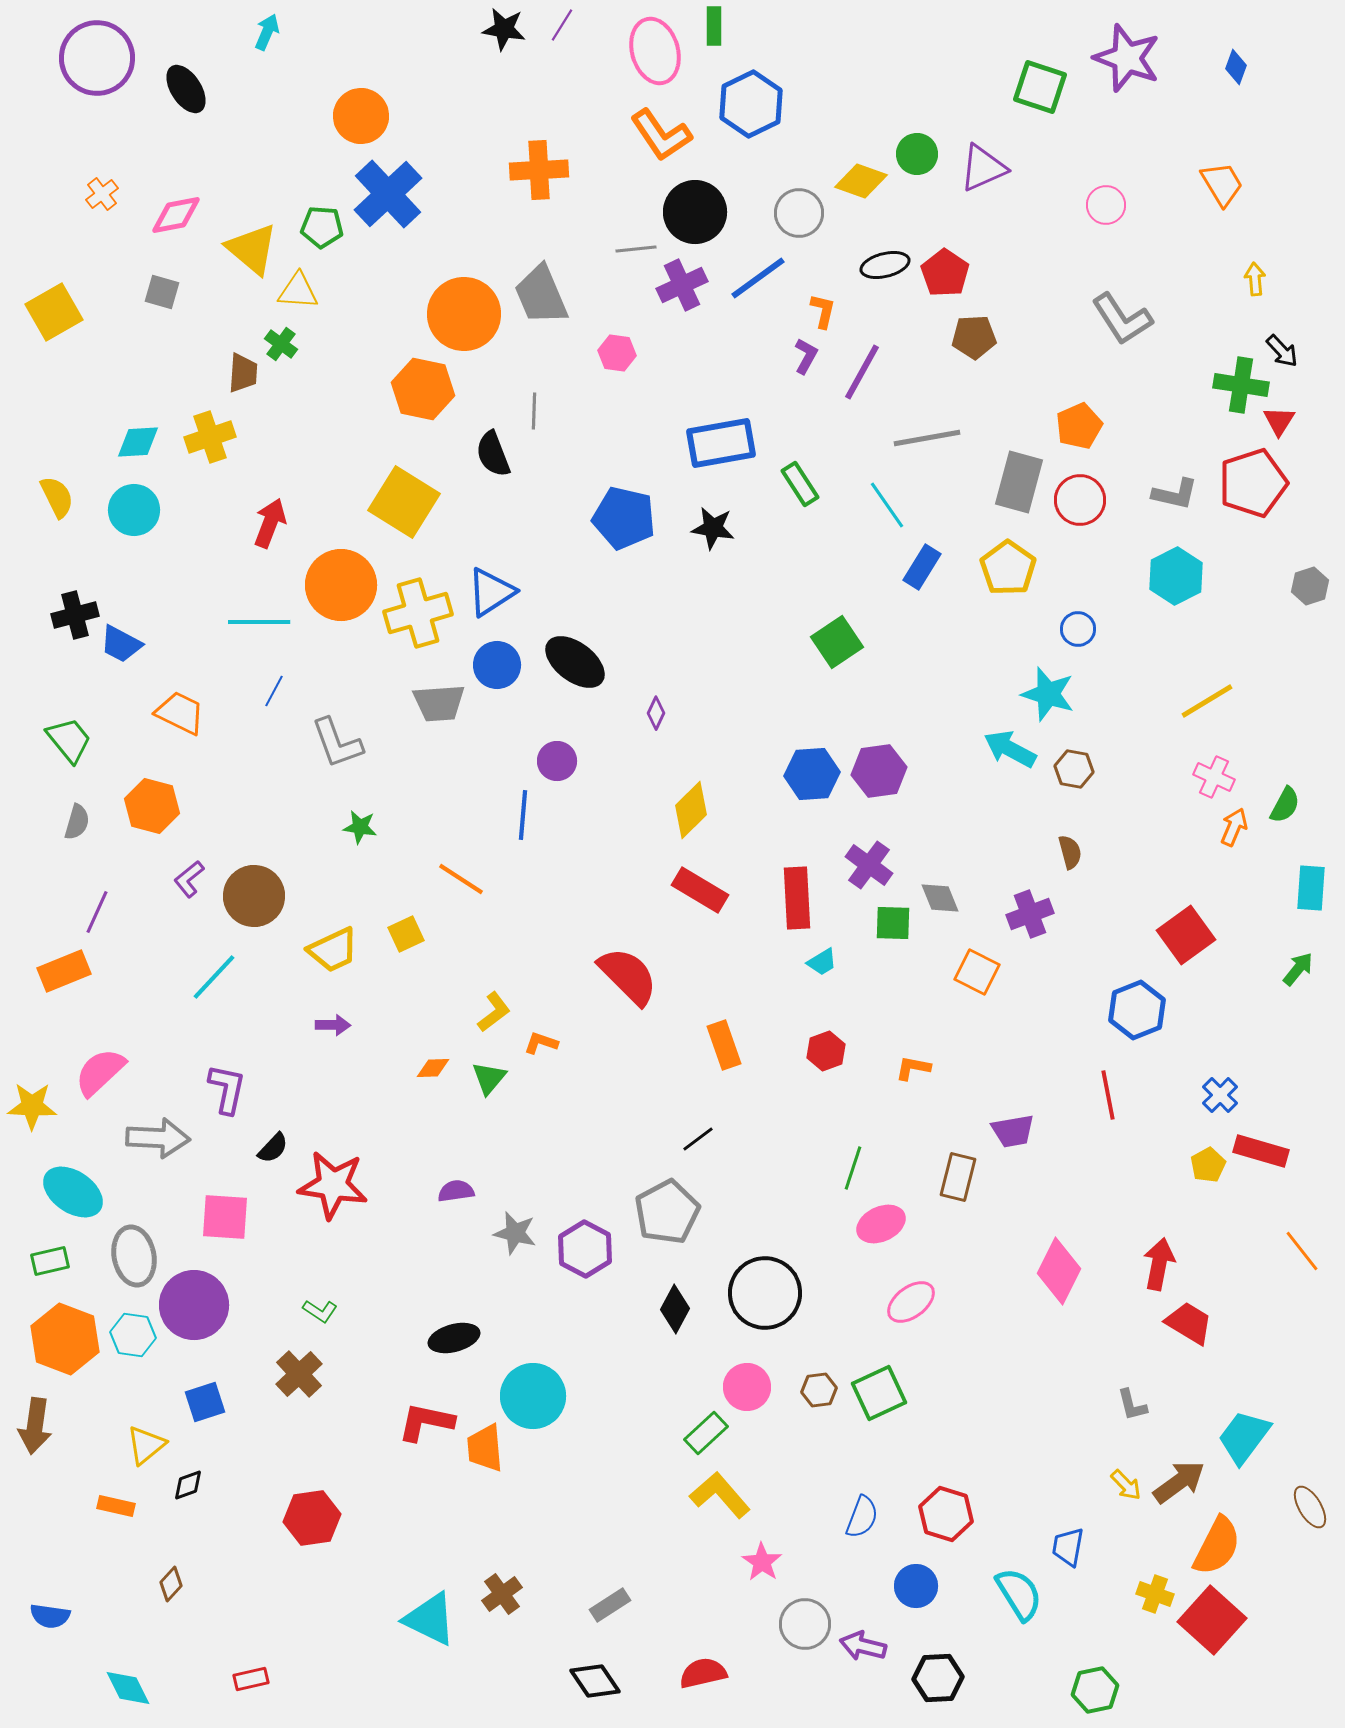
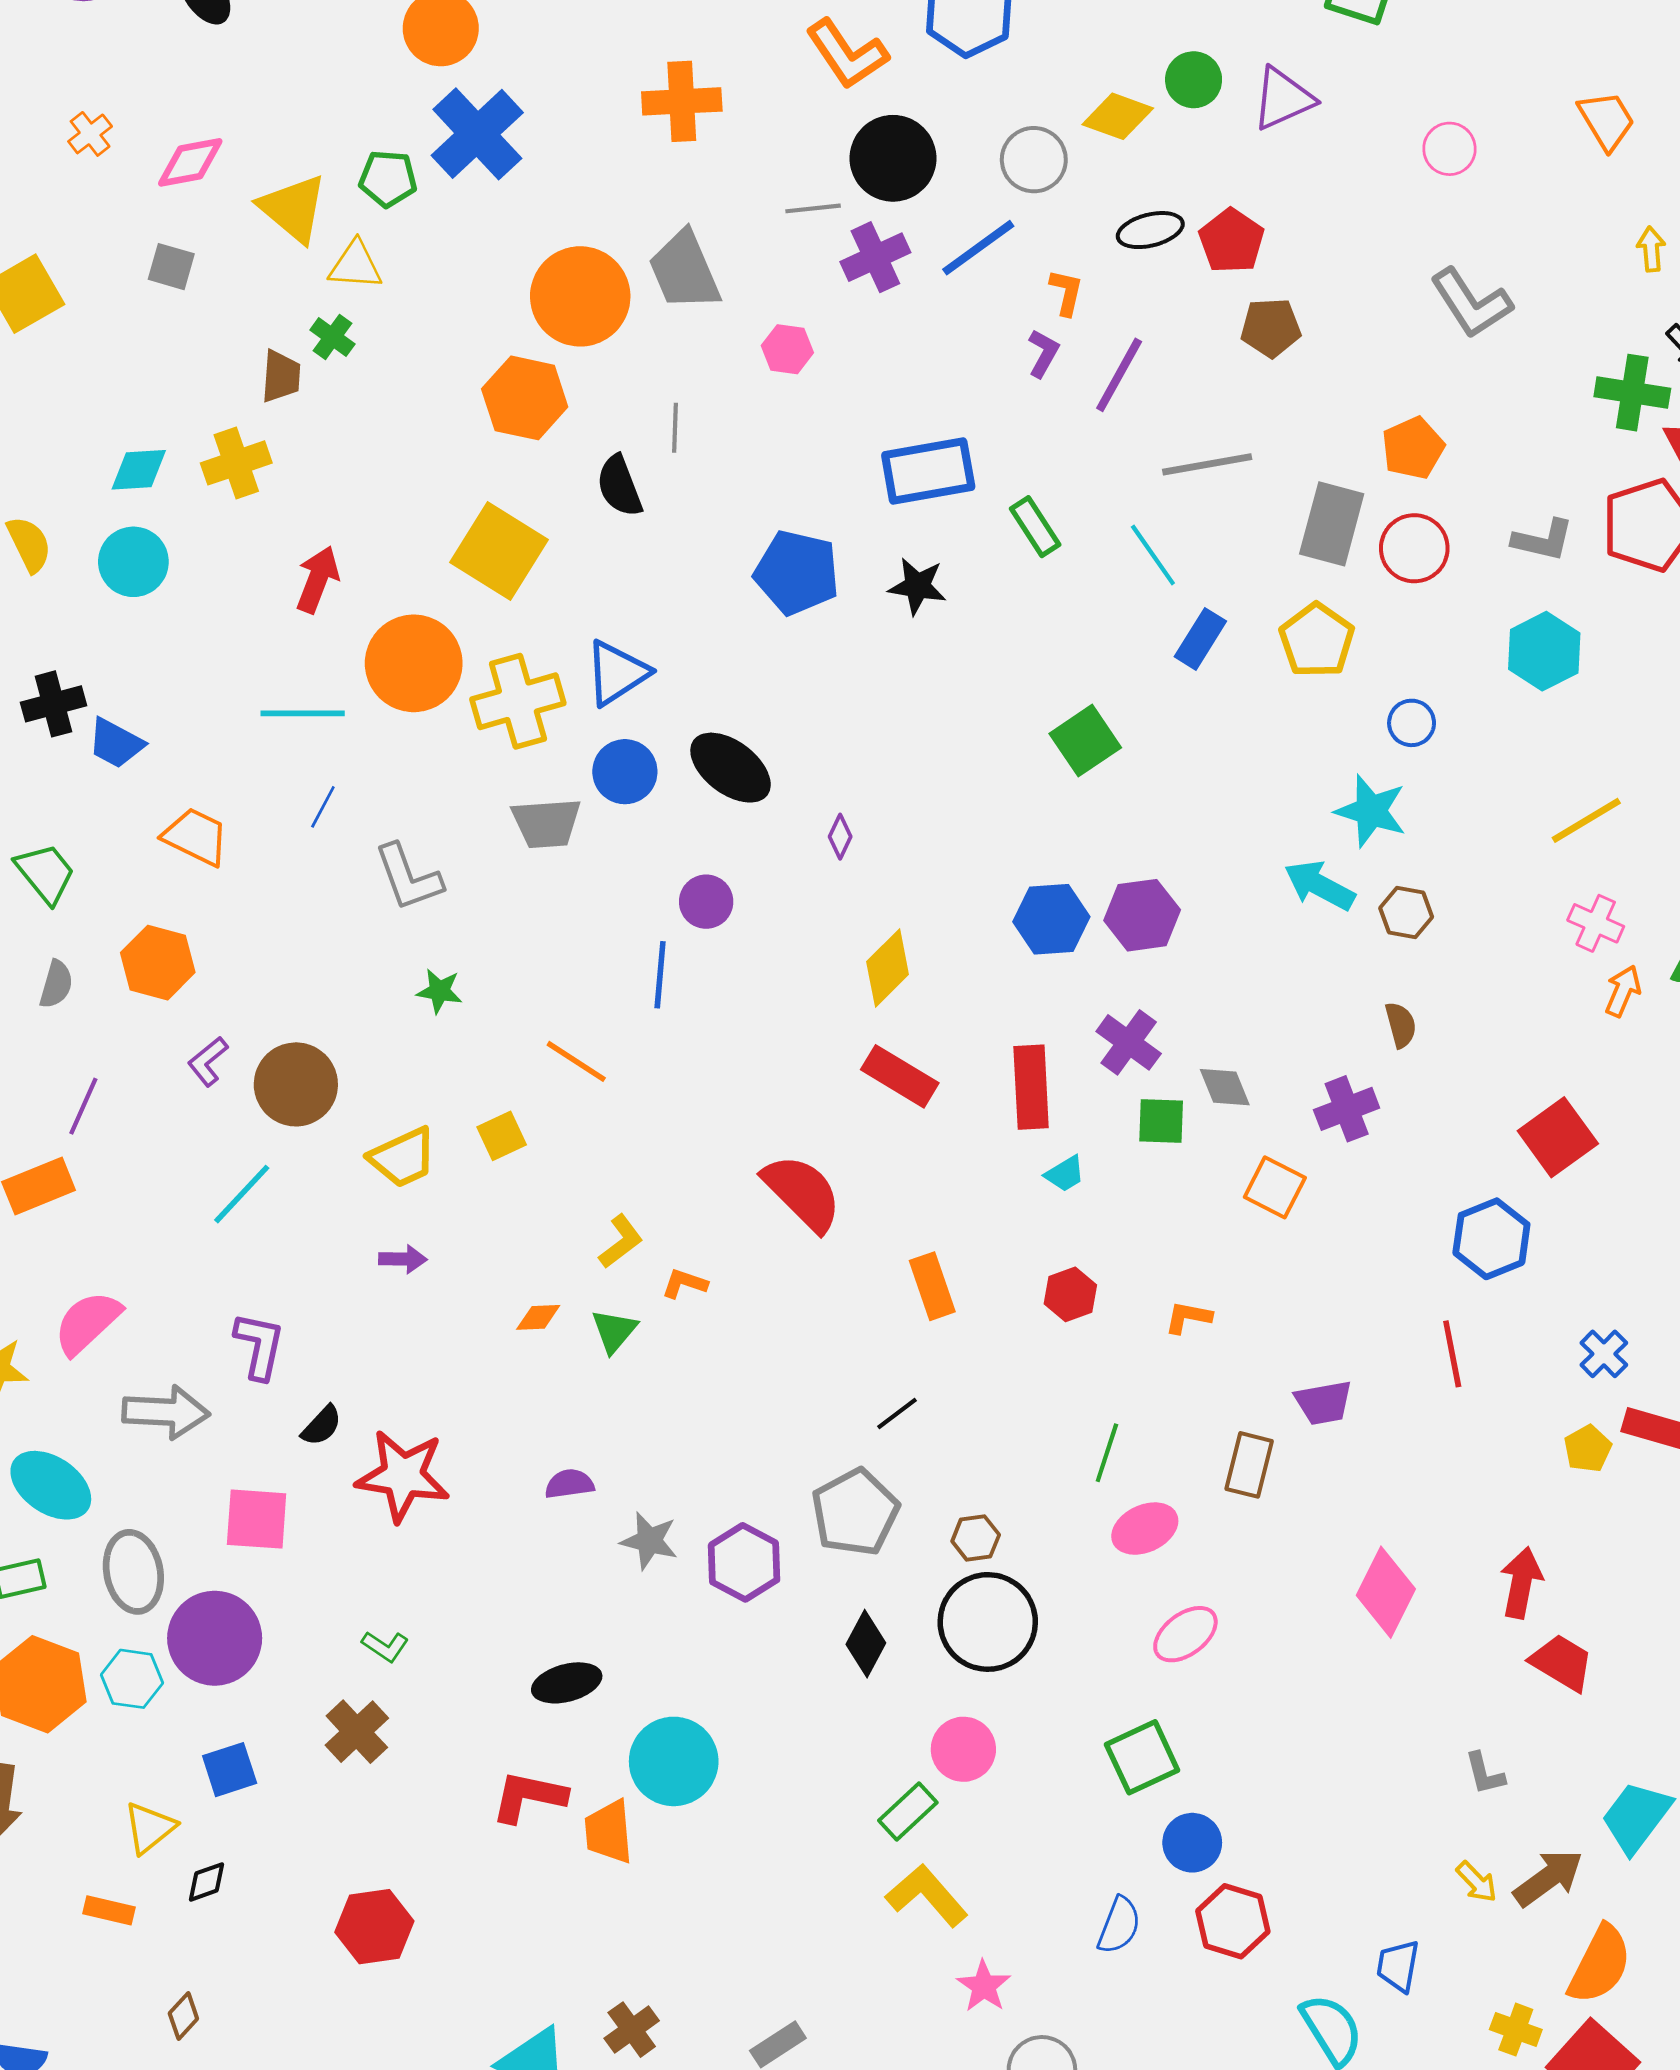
brown hexagon: (819, 1390) -> (976, 1538), moved
blue circle: (916, 1586) -> (1192, 1843), moved

